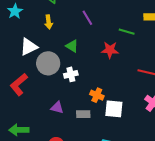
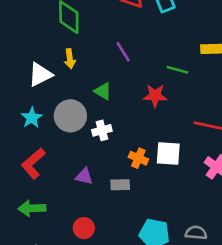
cyan star: (15, 11) -> (32, 118), moved
white triangle: (29, 47) -> (40, 75), moved
red L-shape: (19, 84) -> (33, 163), moved
white square: (114, 109) -> (168, 153), moved

